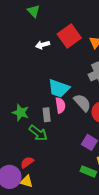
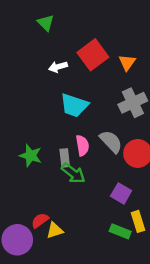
cyan trapezoid: (59, 88) -> (74, 105), moved
green arrow: (38, 133) -> (73, 173), moved
yellow triangle: (27, 181) -> (55, 230), moved, turned -32

